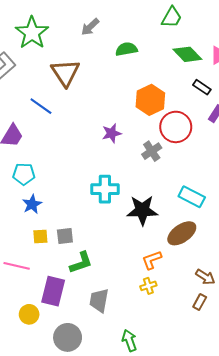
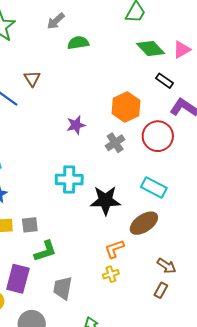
green semicircle: (126, 49) -> (78, 43), moved
brown triangle: (65, 73) -> (32, 79), moved, size x0.6
orange hexagon: (150, 100) -> (126, 107), moved
red circle: (176, 127) -> (158, 136), moved

